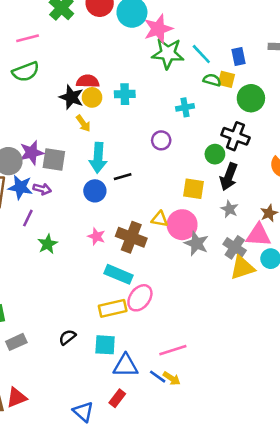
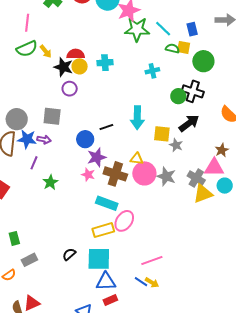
pink line: (28, 38) -> (27, 23), turned -66
yellow arrow: (83, 123) -> (46, 51), moved
purple circle: (161, 140) -> (70, 89), moved
purple star: (32, 153) -> (97, 157), moved
green circle: (215, 154) -> (178, 96), moved
cyan arrow: (98, 158) -> (137, 118), moved
black arrow: (229, 177) -> (189, 123), turned -145
gray star: (229, 209) -> (176, 145), moved
pink circle: (182, 225) -> (144, 173), moved
cyan square: (105, 345) -> (99, 259), size x1.4
blue triangle: (126, 366) -> (106, 282), moved
red rectangle: (117, 398) -> (110, 300), turned 32

